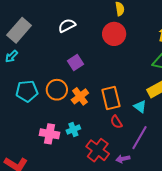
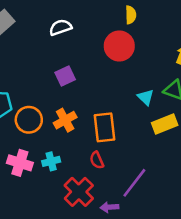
orange circle: (57, 90) -> (29, 120), moved
cyan triangle: (140, 107) -> (146, 97), moved
red semicircle: (116, 122) -> (97, 160), moved

